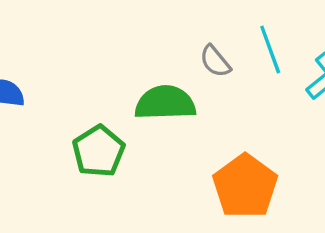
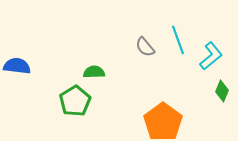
green semicircle: (165, 103) -> (94, 72), moved, size x0.6

